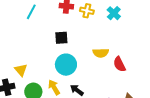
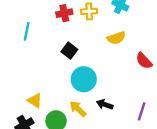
black square: (61, 38) -> (69, 51), turned -32
yellow semicircle: (101, 53) -> (116, 38), moved

